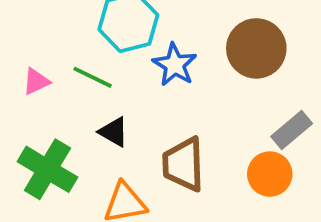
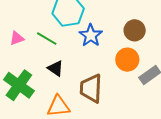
brown circle: (256, 48) -> (135, 30), size x0.7
orange circle: (270, 174) -> (127, 60), moved

